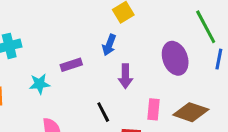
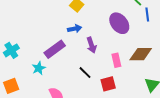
blue arrow: (109, 45) -> (75, 29), turned -104
purple rectangle: (71, 65) -> (55, 49), size x1.5

